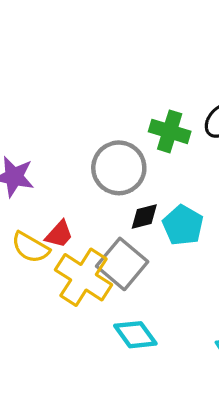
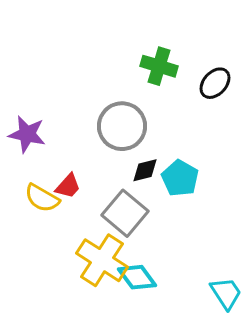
green cross: (170, 131) -> (159, 66), moved
yellow cross: (83, 277) -> (102, 260), moved

